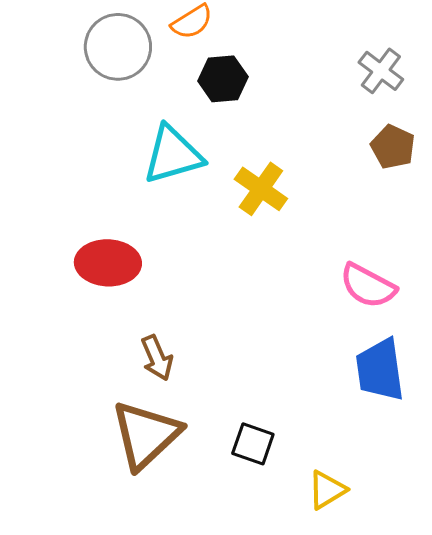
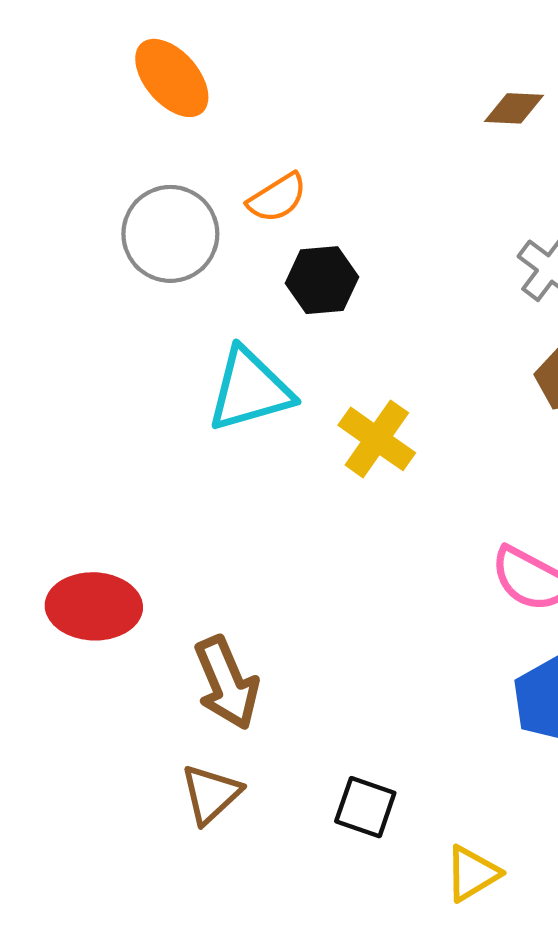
red ellipse: (108, 263) -> (94, 606), moved
brown arrow: (157, 358) -> (227, 683), size x1.4
brown triangle: (146, 435) -> (211, 794), size x0.6

